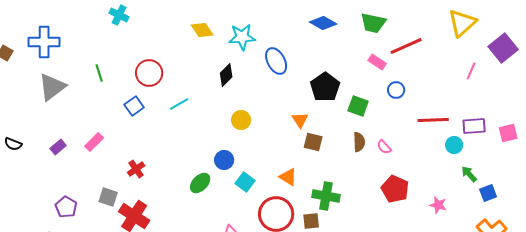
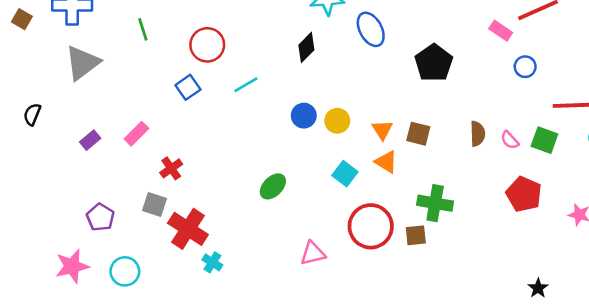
green line: (99, 73) -> (143, 29), moved
green square: (358, 106) -> (544, 140), moved
yellow circle: (241, 120) -> (337, 121), moved
orange triangle: (300, 120) -> (382, 130), moved
black semicircle: (13, 144) -> (32, 114), moved, turned 90
blue circle: (224, 160) -> (304, 116), moved
red cross: (136, 169) -> (171, 168), moved
orange triangle: (288, 177) -> (386, 162), moved
cyan square: (245, 182) -> (345, 174), moved

